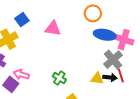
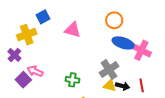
gray cross: (113, 60) -> (109, 70), moved
red line: (121, 76) -> (142, 85), moved
green cross: (59, 78) -> (72, 80), turned -32

